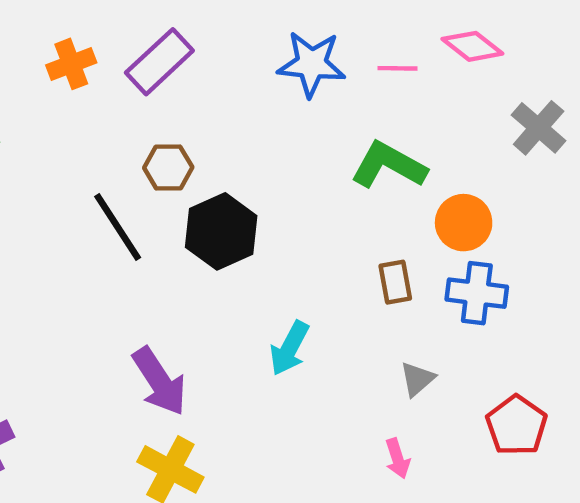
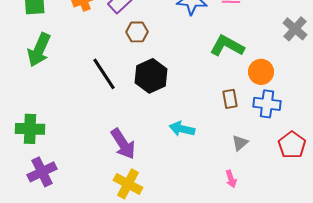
brown hexagon: (168, 168) -> (137, 32), moved
cyan arrow: (289, 348) -> (182, 129), turned 75
red pentagon: (516, 425) -> (292, 145), moved

